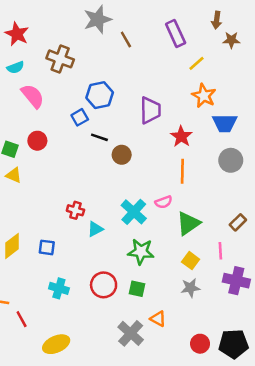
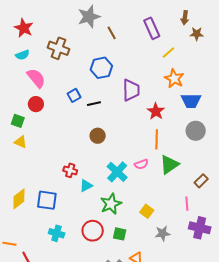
blue hexagon: (100, 95) -> (101, 68), moved
black line: (99, 137) -> (94, 104), moved, turned -32
red circle: (37, 141) -> (36, 104), moved
brown circle: (122, 155) -> (98, 136), moved
green triangle: (188, 223) -> (169, 164), moved
blue square: (47, 247) -> (47, 200), size x1.5
green star: (141, 252) -> (111, 204), moved, turned -30
yellow square: (191, 261) -> (147, 211), moved

